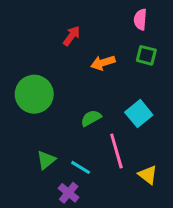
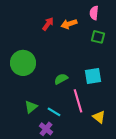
orange arrow: (103, 63) -> (69, 24), moved
cyan square: (139, 114) -> (93, 76), turned 30

